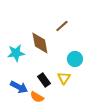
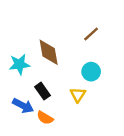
brown line: (62, 26) -> (91, 34), moved
black rectangle: (44, 80) -> (43, 91), moved

